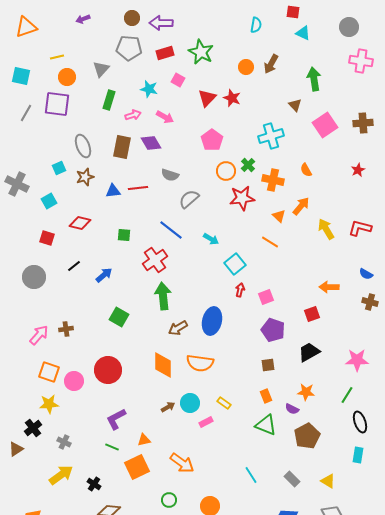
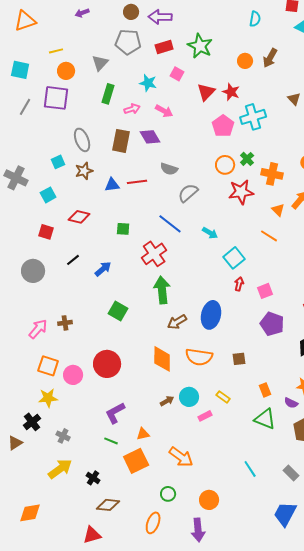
cyan cross: (271, 136) -> (253, 117), moved
pink pentagon: (212, 140) -> (223, 126), moved
brown square: (268, 365) -> (239, 359), moved

